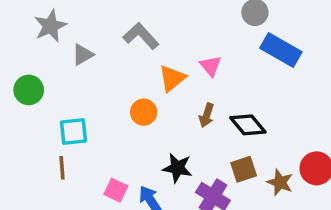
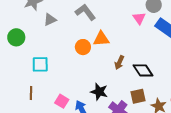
pink triangle: (211, 66) -> (139, 18), moved
orange triangle: (172, 78) -> (101, 39), turned 30
orange circle: (144, 112) -> (83, 47), moved
brown line: (62, 168) -> (31, 93), moved

